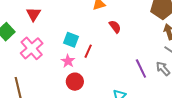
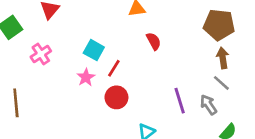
pink cross: (32, 48) -> (41, 54), size x0.7
red circle: (75, 82) -> (116, 97), moved

